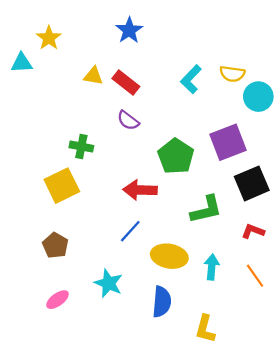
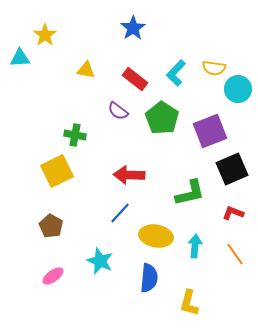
blue star: (129, 30) -> (133, 28), moved
red rectangle: (126, 82) -> (135, 79), moved
green pentagon: (176, 156) -> (162, 118), moved

